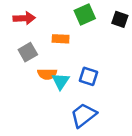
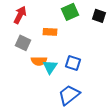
red arrow: (24, 18) -> (20, 15), turned -60
gray square: (28, 52) -> (23, 43), turned -35

